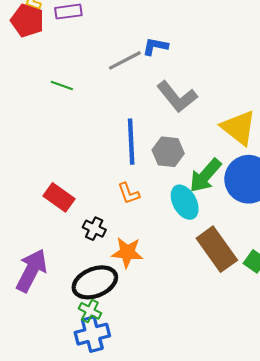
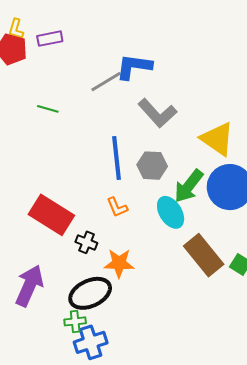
blue L-shape: (155, 46) -> (134, 67), size x1.5
red rectangle: (59, 197) -> (51, 215), size x1.5
green cross: (90, 311) -> (75, 321), moved, turned -30

